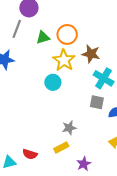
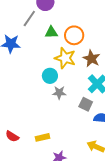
yellow star: (64, 60) -> (65, 58), turned -30
gray star: (69, 128) -> (59, 93), moved

